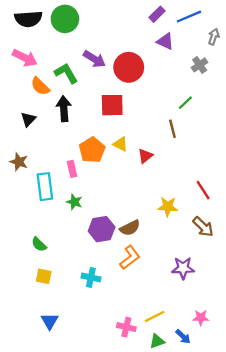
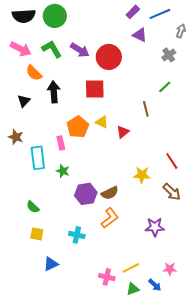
green L-shape: (66, 73) -> (52, 49), moved
green line: (185, 103) -> (165, 87), moved
blue triangle: (50, 321) -> (51, 264), moved, turned 35

